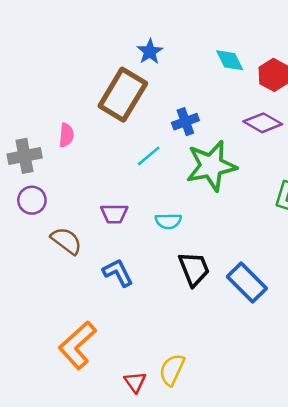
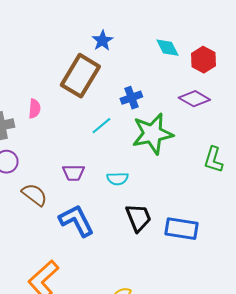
blue L-shape: (118, 273) -> (76, 221), size x1.4
blue rectangle: (247, 282) -> (181, 229), turned -36

